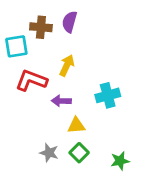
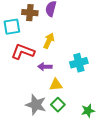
gray star: (49, 153) -> (36, 105), size x1.5

